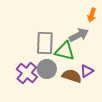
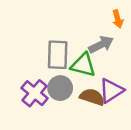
orange arrow: (92, 15) -> (118, 19), turned -32
purple triangle: (87, 71) -> (111, 91), size x1.5

